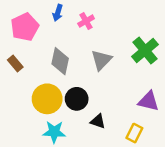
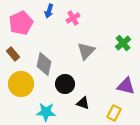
green cross: (145, 51) -> (123, 43), size x0.7
gray diamond: (60, 61) -> (44, 64), moved
yellow circle: (47, 99) -> (21, 84), moved

